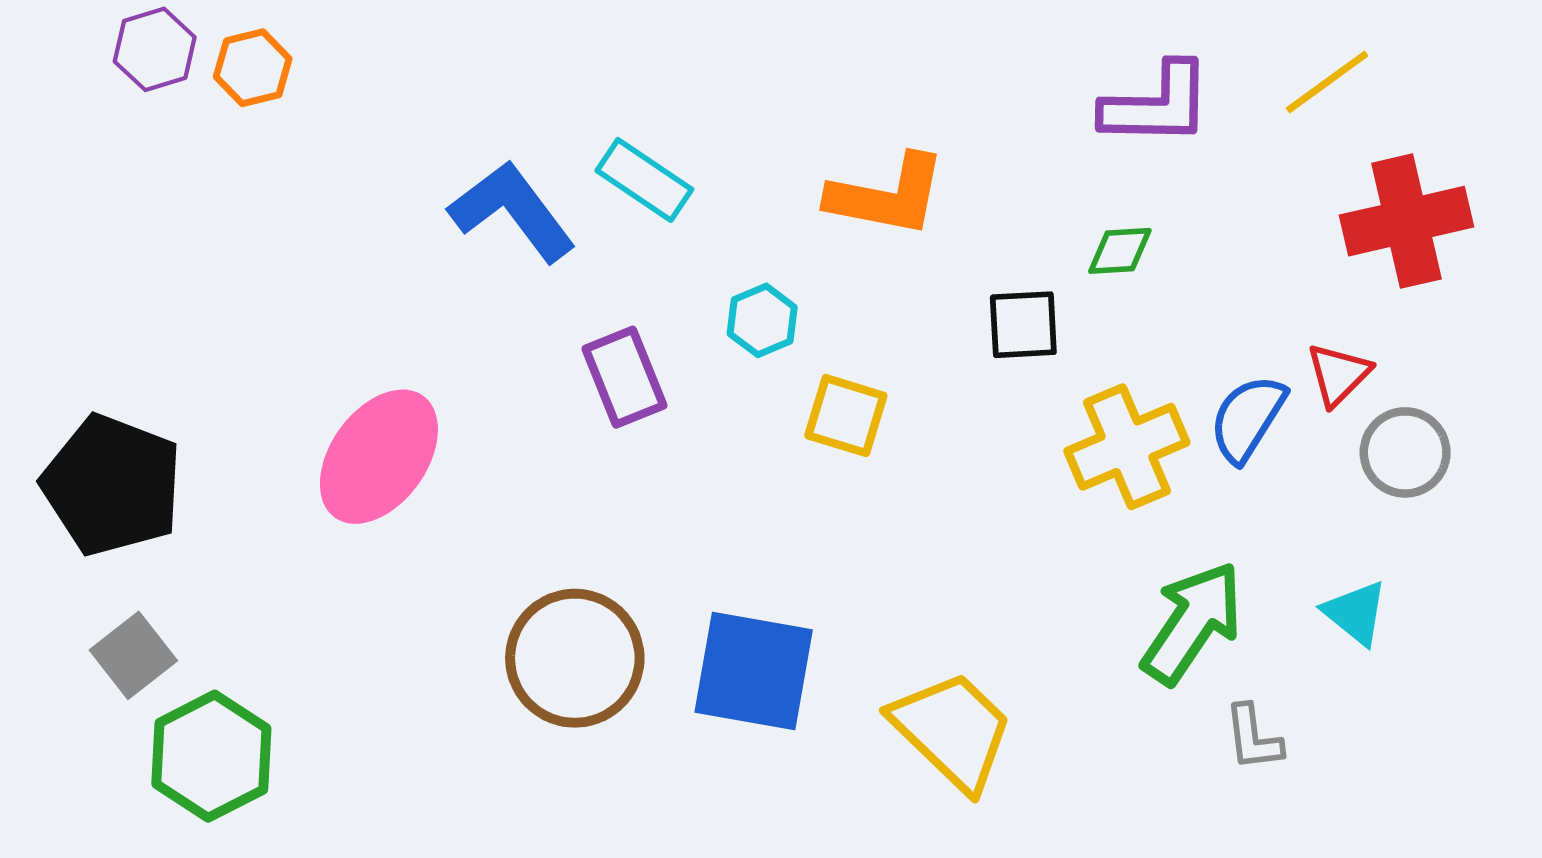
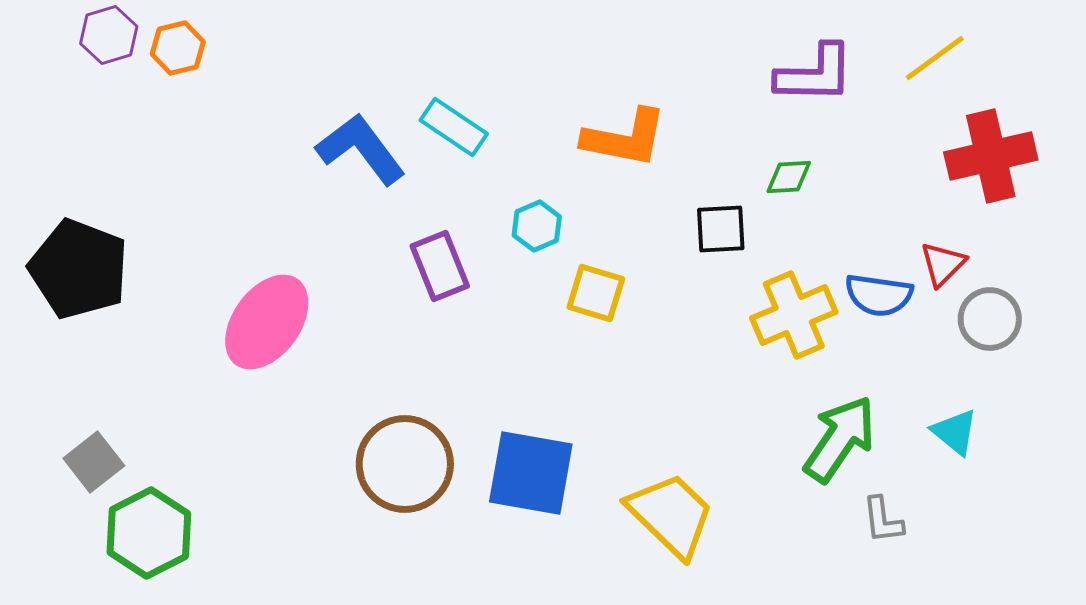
blue semicircle: (1248, 418) -> (879, 295), turned -114
black pentagon: (112, 485) -> (79, 269), moved

